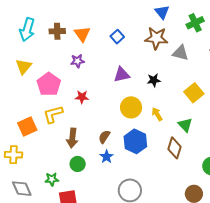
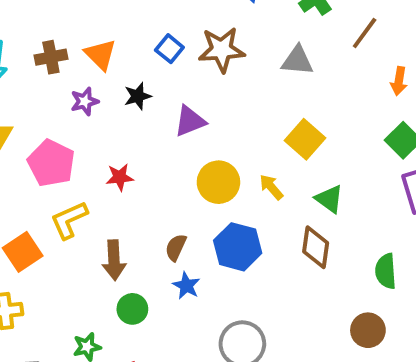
brown star: (156, 38) -> (222, 50), moved
purple star: (78, 61) -> (85, 101), moved
black star: (154, 80) -> (138, 96), moved
yellow square: (194, 93) -> (305, 139), moved

